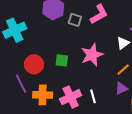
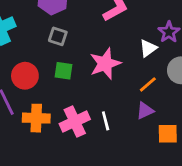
gray square: (75, 20) -> (58, 36), moved

